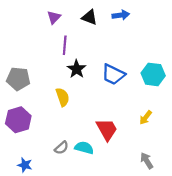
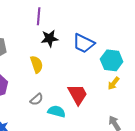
black star: (77, 69) -> (50, 38), turned 30
cyan hexagon: (153, 74) -> (112, 60), moved
gray semicircle: (61, 148) -> (37, 99), moved

